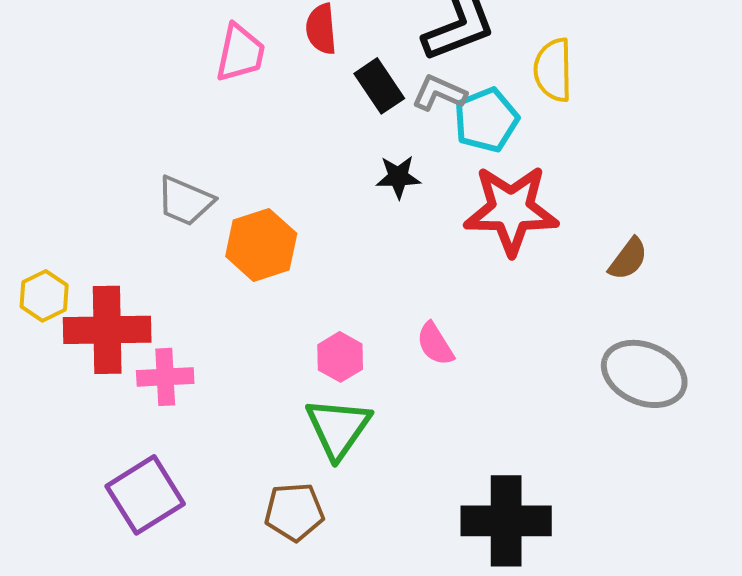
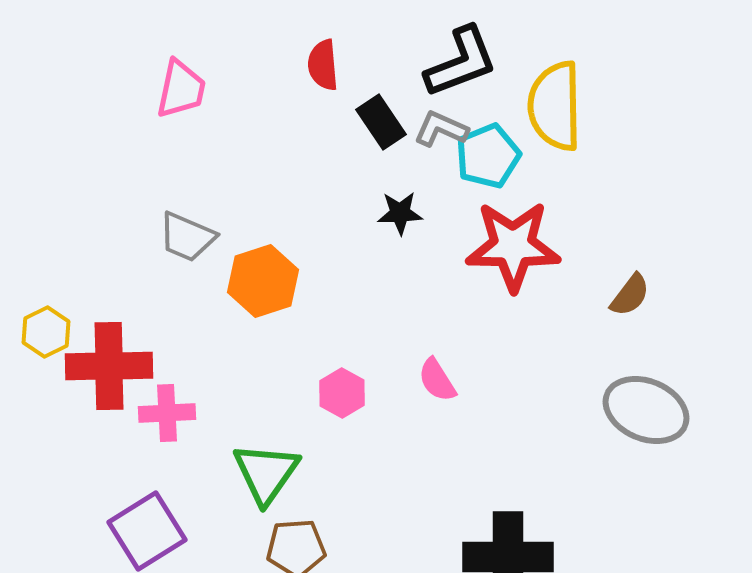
pink trapezoid: (240, 53) -> (181, 89), moved
yellow semicircle: (553, 70) -> (555, 106), size x1.4
green triangle: (338, 428) -> (266, 473), moved

